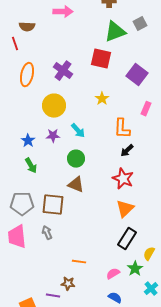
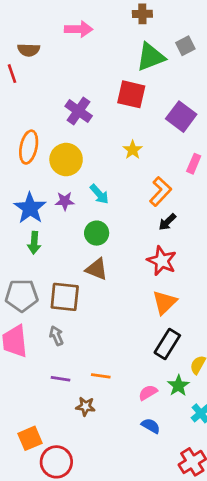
orange ellipse: (27, 75) -> (29, 147), moved
orange L-shape: (122, 129) -> (160, 191), turned -140
blue star: (28, 141) -> (30, 208), size x1.6
green arrow: (31, 166) -> (34, 243), turned 35
purple line: (53, 296) -> (61, 379), moved

